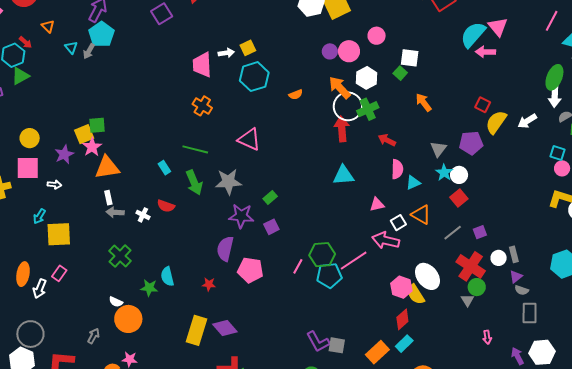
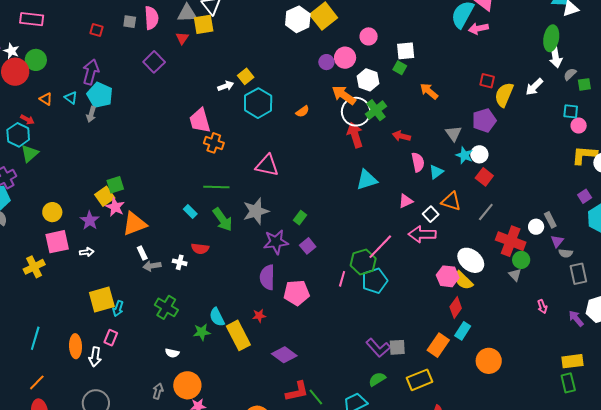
cyan triangle: (71, 48) -> (71, 98), moved
pink trapezoid: (202, 65) -> (200, 121), moved
cyan arrow: (39, 216) -> (118, 309), moved
purple square: (480, 232) -> (585, 196), moved
pink line: (354, 261) -> (380, 247), moved
orange circle: (128, 319) -> (187, 385), moved
yellow rectangle: (197, 330) -> (238, 335), moved, turned -32

